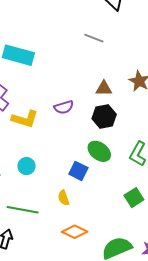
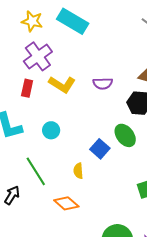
green line: (23, 210) -> (36, 171), turned 32
orange diamond: (75, 232) -> (66, 203), moved

